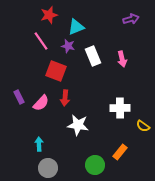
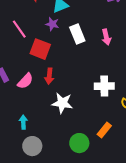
pink line: (41, 41) -> (19, 29), moved

